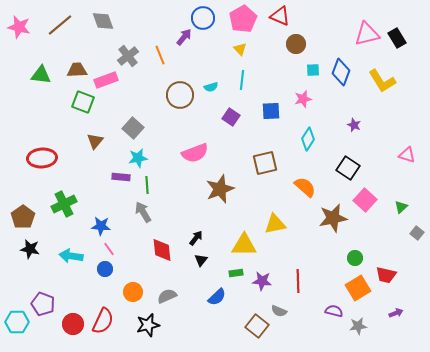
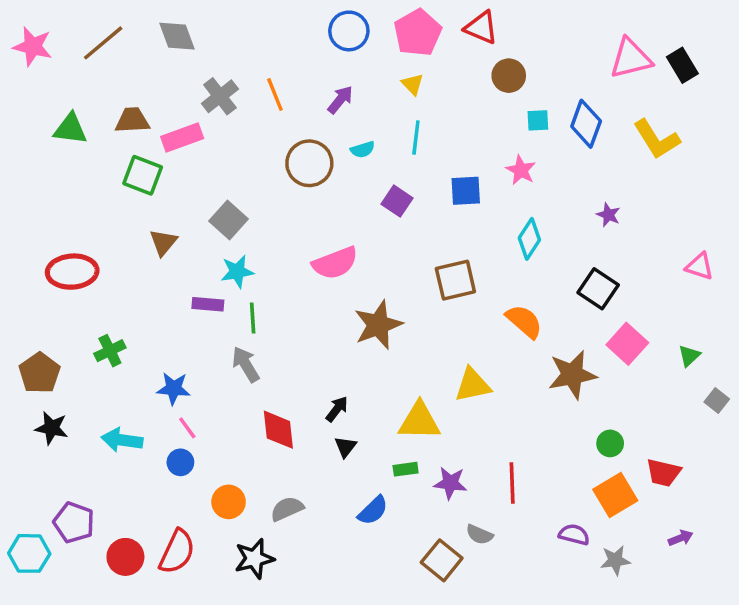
purple arrow: (184, 37) -> (340, 100), moved
pink star: (303, 99) -> (521, 170), turned -30
green cross: (64, 204) -> (110, 351), size x0.7

